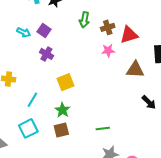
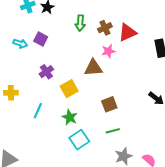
purple cross: (46, 54) -> (46, 72), moved, turned 32
brown triangle: (135, 70) -> (93, 68), moved
cyan square: (28, 128) -> (79, 140), moved
brown square: (61, 130) -> (109, 104), moved

